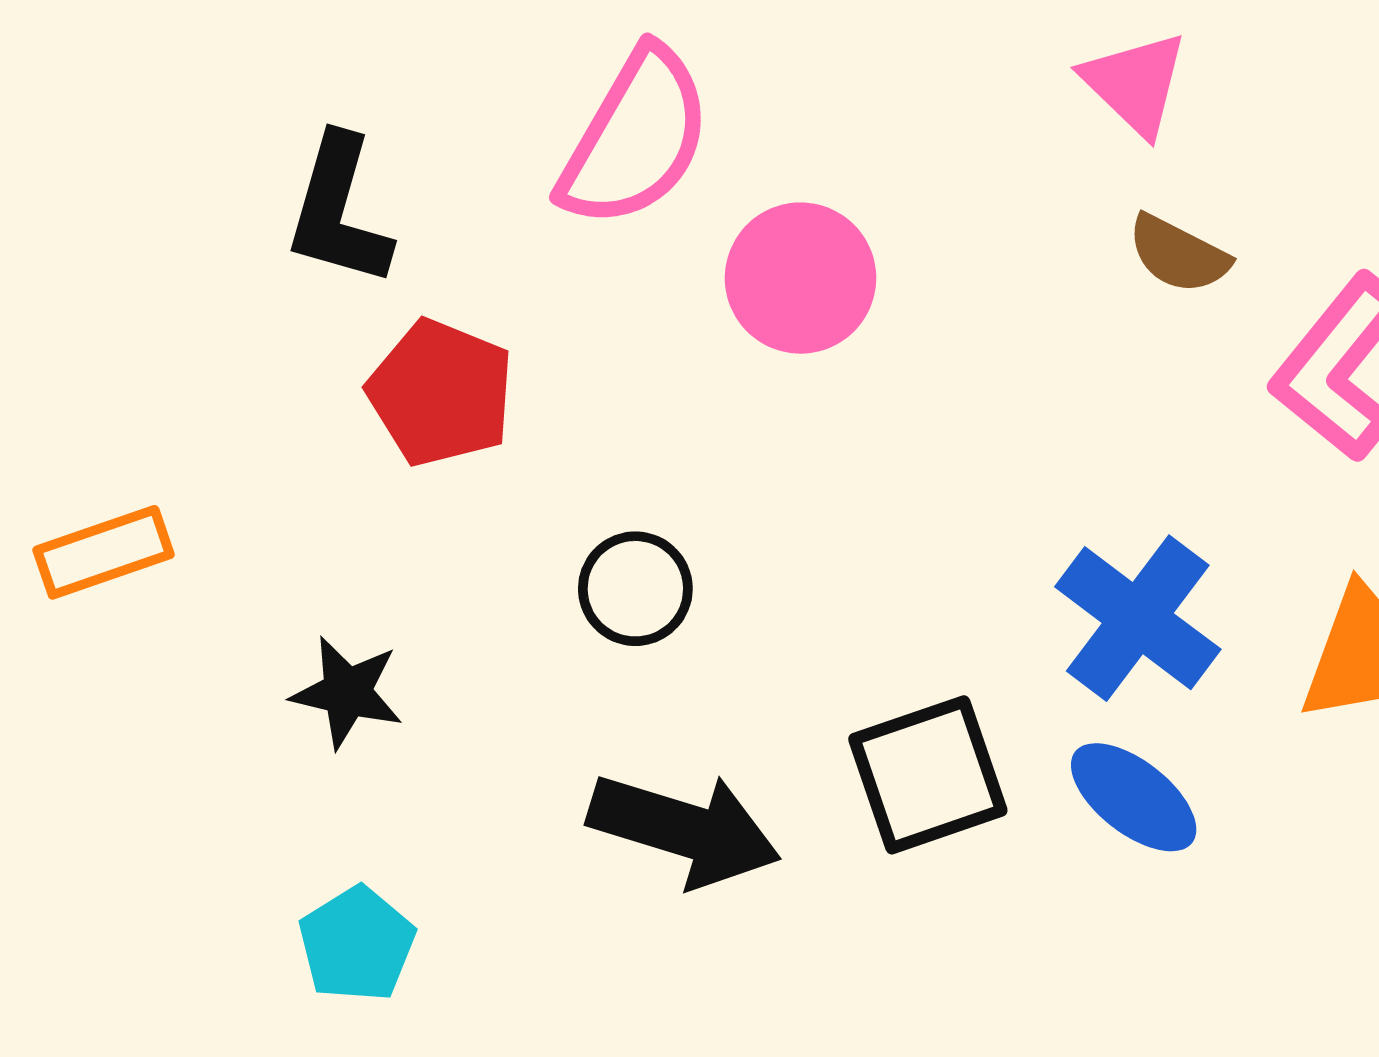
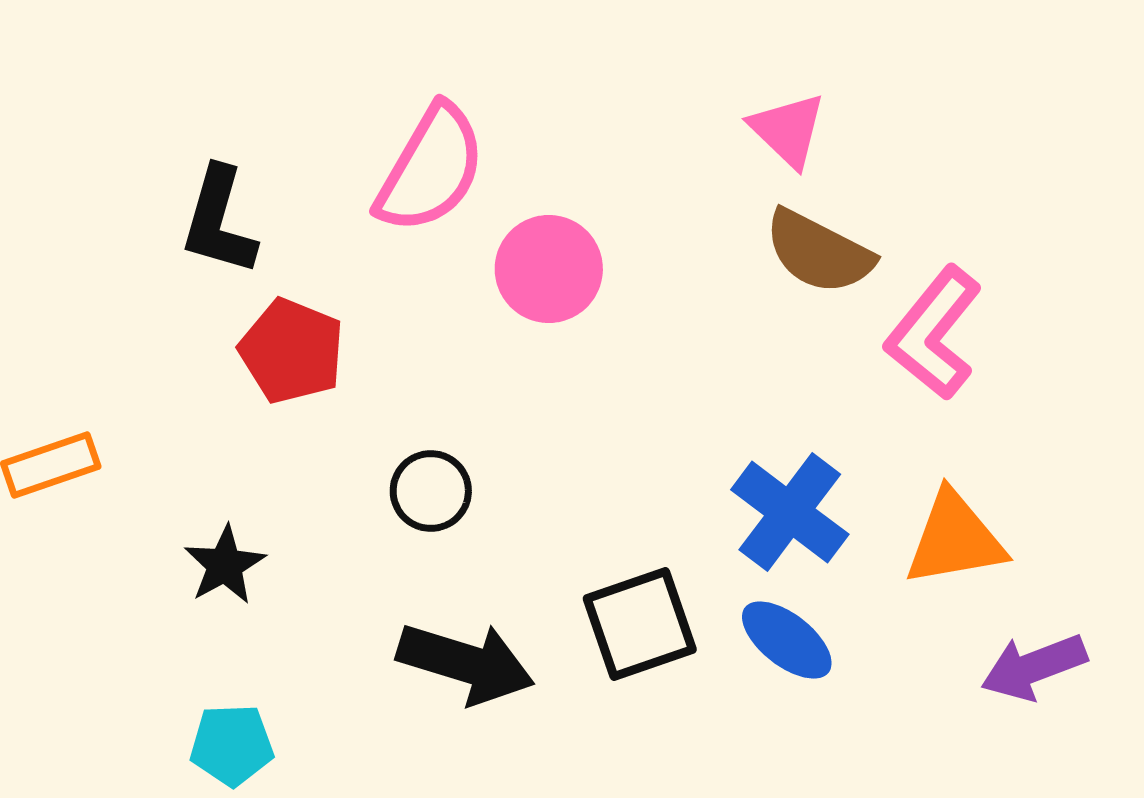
brown semicircle: (1178, 254) -> (819, 252), size x1.5
black star: (347, 692) -> (225, 565), turned 30
cyan pentagon: (357, 944) -> (232, 745), turned 30

